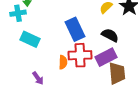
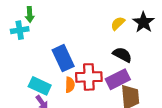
blue rectangle: (75, 29) -> (63, 58), moved
cyan rectangle: (30, 39) -> (40, 86), moved

